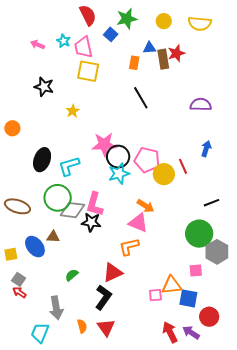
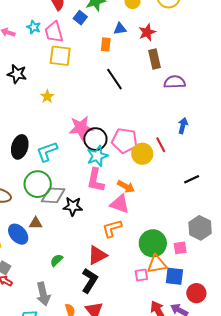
brown rectangle: (163, 59) -> (154, 59), moved
pink L-shape: (95, 204) -> (96, 180), moved
green circle: (199, 234) -> (153, 243), moved

